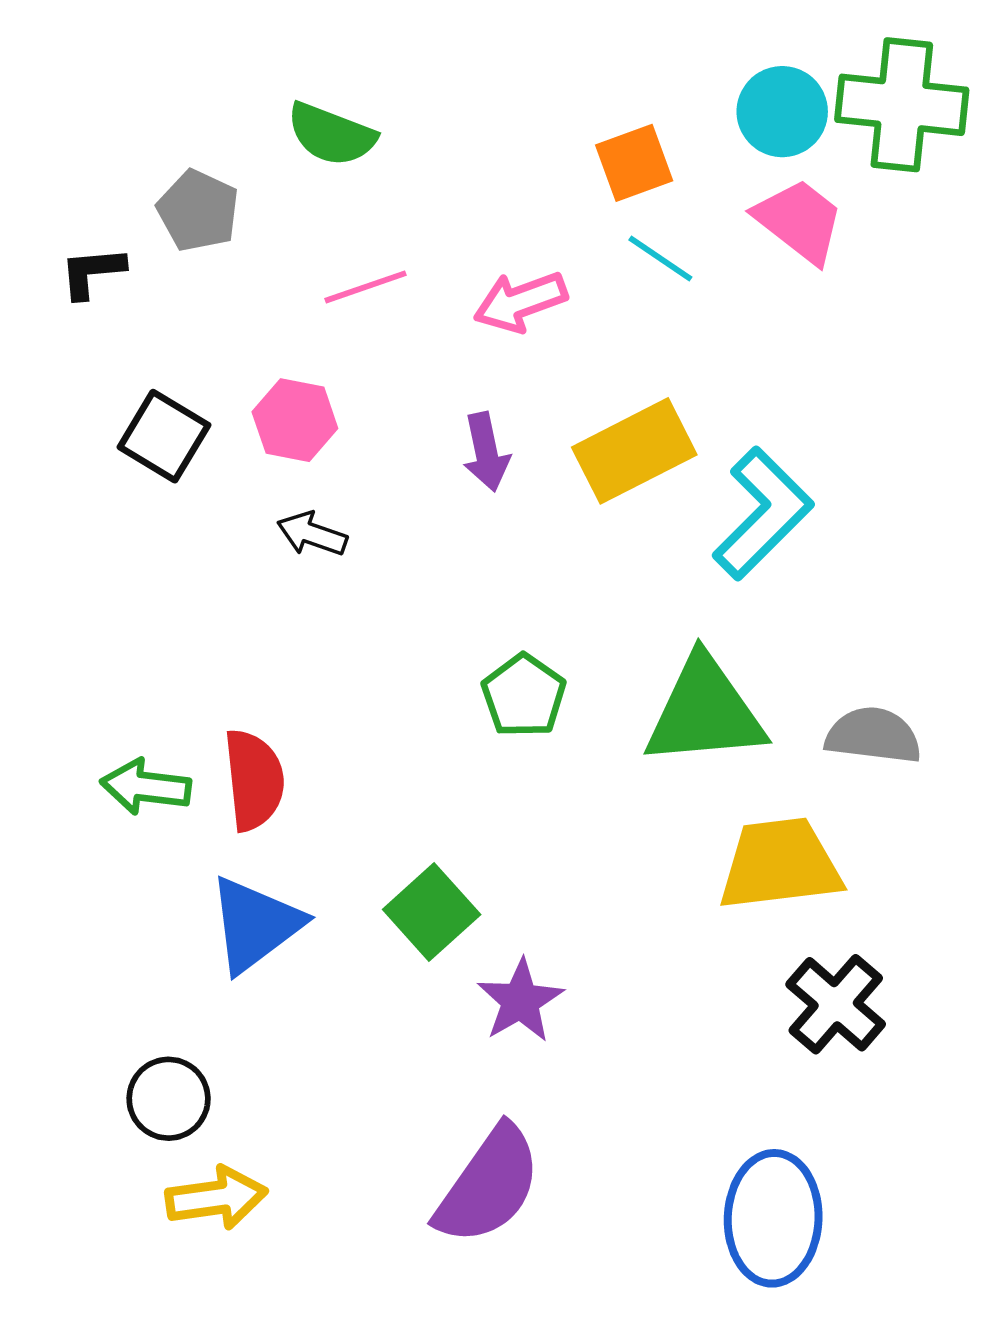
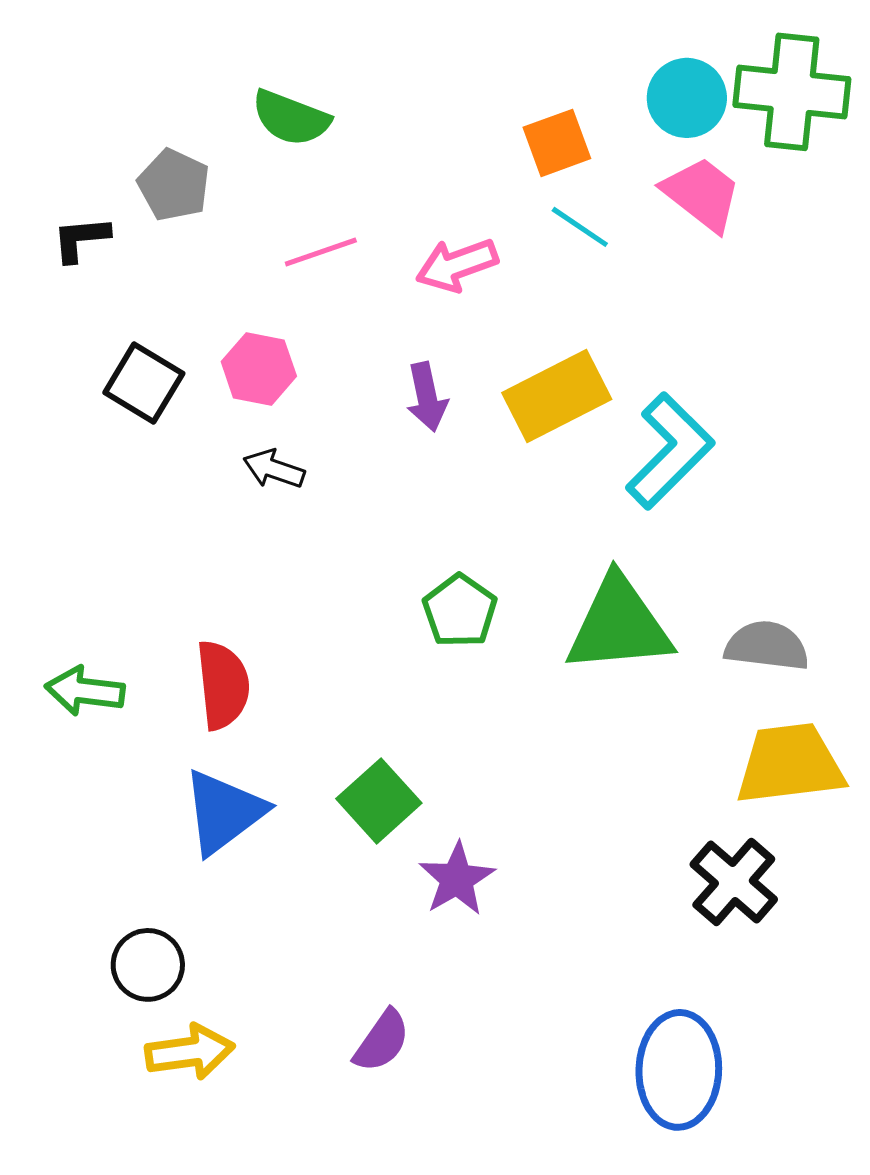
green arrow: (146, 787) -> (85, 691), moved
yellow trapezoid: (780, 864) -> (790, 764), moved
purple semicircle: (488, 1185) -> (382, 1041), moved, size x0.6

